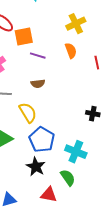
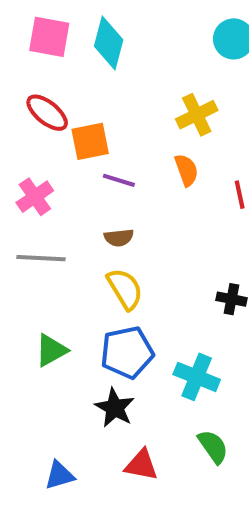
yellow semicircle: (28, 113) -> (125, 289), moved
blue pentagon: (42, 140) -> (127, 352), turned 30
green semicircle: (68, 178) -> (213, 447), moved

